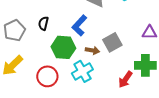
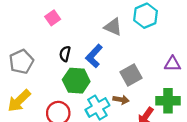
black semicircle: (43, 23) -> (65, 54), moved
brown arrow: (92, 50) -> (121, 100), moved

